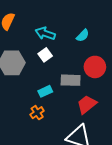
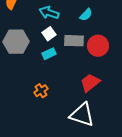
gray rectangle: (71, 80) -> (74, 41), moved
cyan rectangle: (45, 91) -> (49, 54), moved

